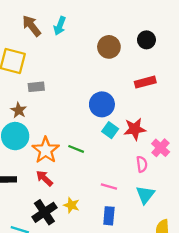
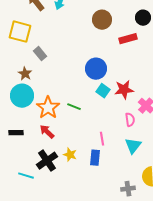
black circle: (146, 40) -> (143, 18), moved
red rectangle: (145, 82) -> (128, 39), moved
gray rectangle: (36, 87) -> (40, 54), turned 56
pink line: (109, 186) -> (102, 139), turned 64
blue rectangle: (109, 216) -> (95, 158), moved

